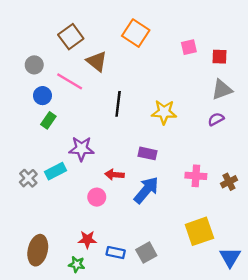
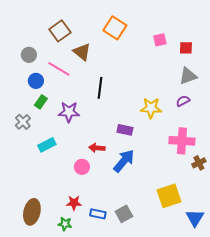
yellow star: (164, 112) -> (151, 108), moved
purple star: (81, 149) -> (69, 112), moved
pink cross: (196, 176) -> (182, 141), moved, size x1.4
gray cross: (28, 178) -> (23, 122), moved
brown cross: (229, 182) -> (199, 163), moved

